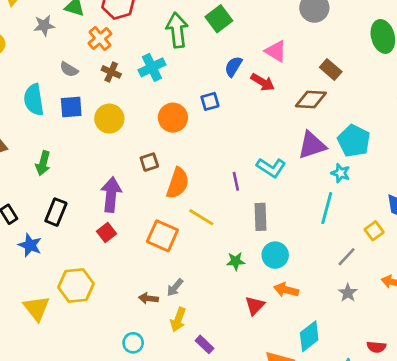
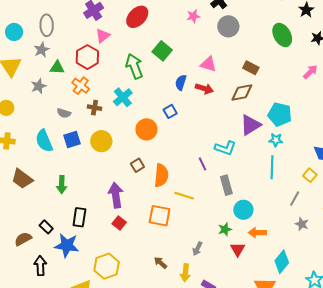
blue star: (30, 245) -> (67, 245), size x1.4
green star: (236, 261) -> (225, 229), moved
gray arrow: (175, 287) -> (197, 249), moved
brown arrow: (148, 298) -> (160, 263), turned 48

